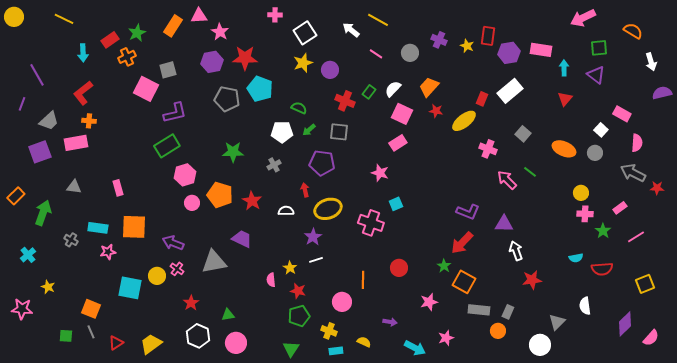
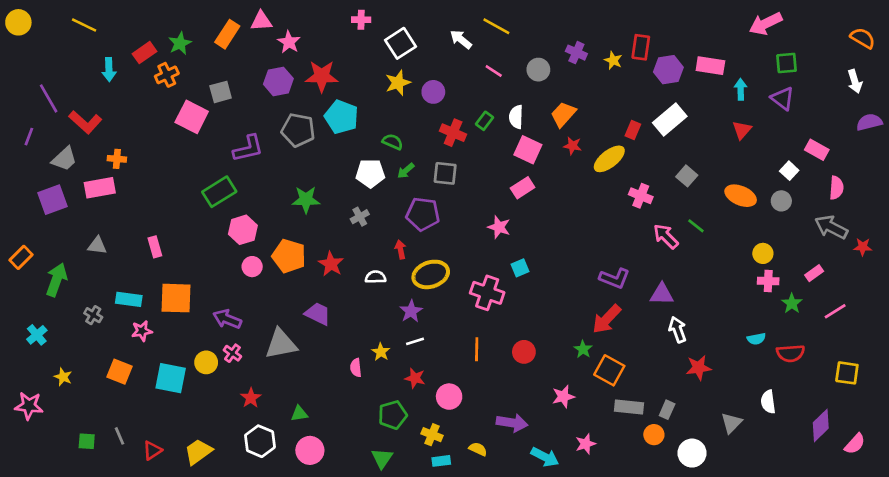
orange semicircle: (633, 31) -> (863, 38), moved
white semicircle: (393, 89) -> (516, 117), turned -42
red L-shape: (83, 93) -> (85, 122), moved, turned -100
purple L-shape: (175, 113) -> (248, 148), moved
orange line: (363, 280) -> (477, 349), moved
yellow square: (645, 284) -> (847, 373), turned 30
red star: (298, 291) -> (415, 378), moved
orange square: (91, 309) -> (119, 372), moved
purple arrow: (390, 322) -> (512, 423), size x1.6
white circle: (540, 345) -> (692, 453), moved

